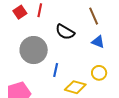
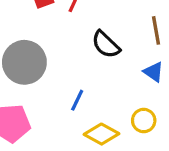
gray circle: (34, 50) -> (24, 62), moved

